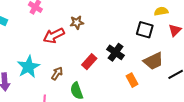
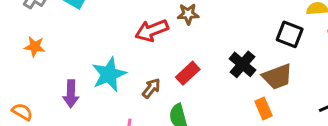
brown trapezoid: (153, 61) -> (277, 77), moved
red rectangle: (89, 62) -> (188, 73), moved

